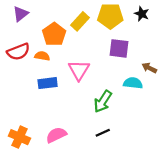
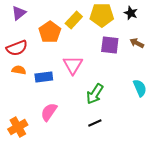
orange semicircle: (42, 56) -> (19, 70), moved
brown arrow: (149, 68) -> (137, 43), moved
cyan semicircle: (133, 83) -> (140, 88), moved, turned 60
pink semicircle: (56, 135) -> (49, 112), moved, turned -30
orange cross: (19, 137) -> (18, 127), turned 36

